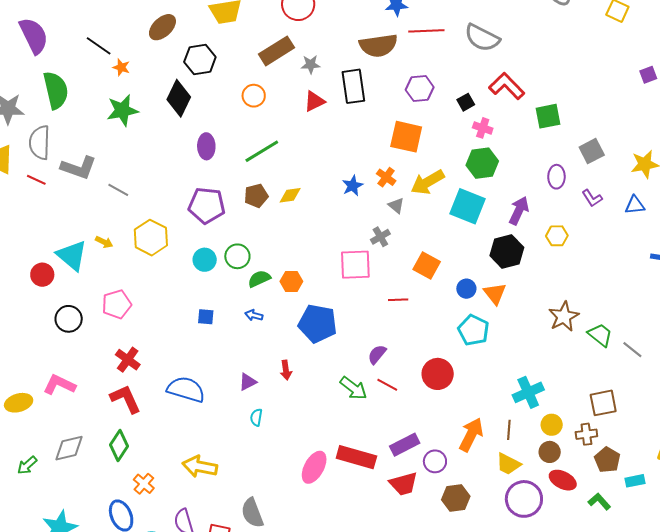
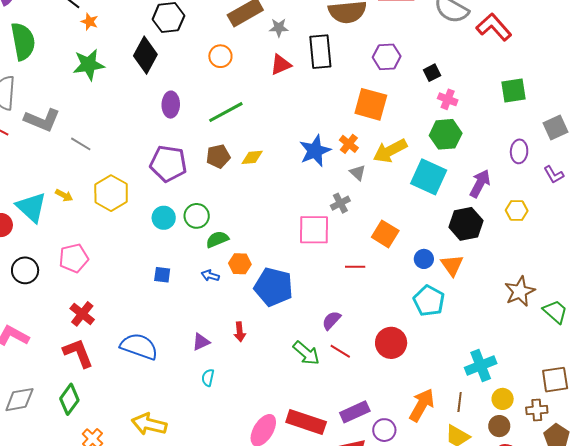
red L-shape: (507, 86) -> (494, 27), moved
blue star: (353, 186) -> (315, 151), size x1.5
orange hexagon: (291, 281) -> (240, 264), moved

